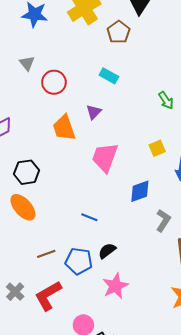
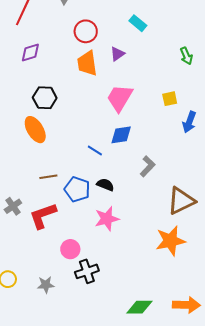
red circle: (54, 82) -> (86, 31), moved
blue diamond: (140, 191) -> (121, 135), moved
gray L-shape: (163, 221) -> (148, 166), moved
black semicircle: (107, 251) -> (105, 185), turned 48

